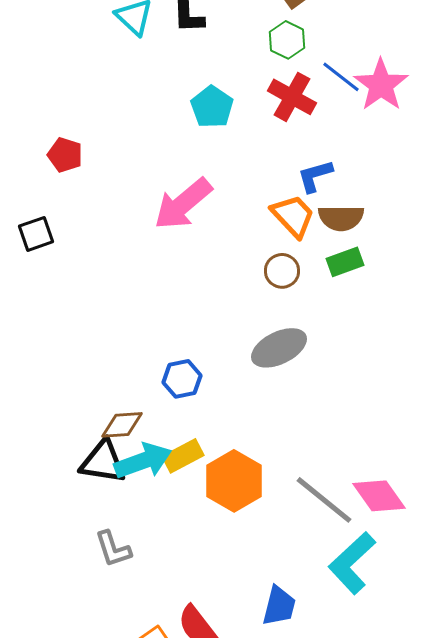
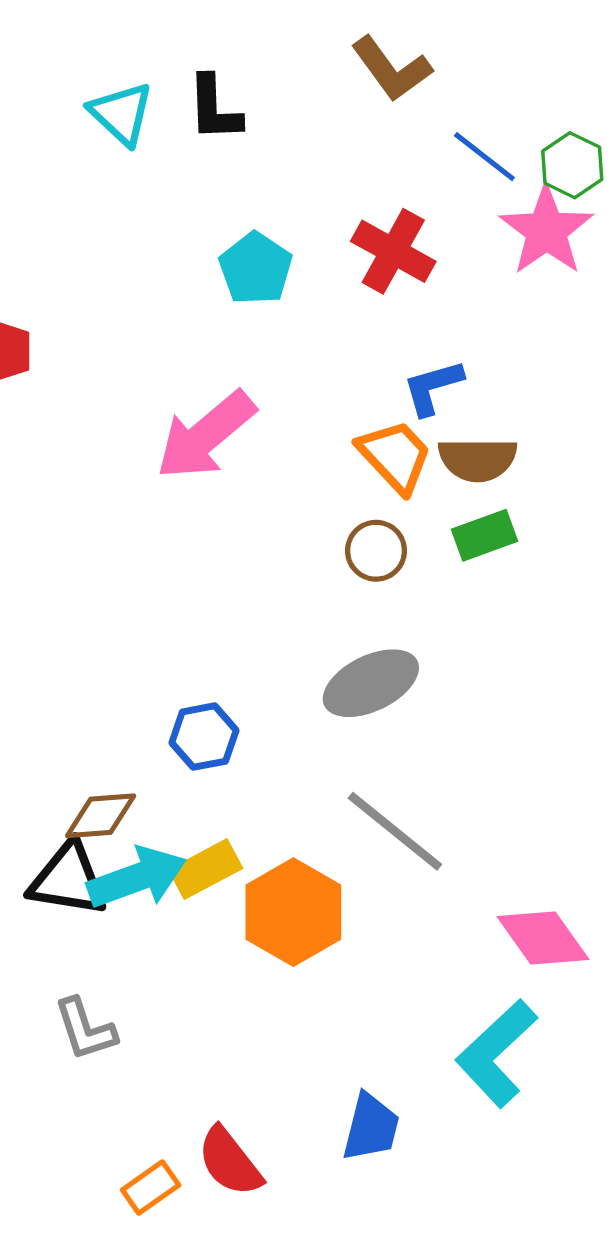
green hexagon: (287, 40) -> (572, 165), moved
blue line: (341, 77) -> (484, 157), moved
gray line: (324, 500) -> (395, 831), moved

